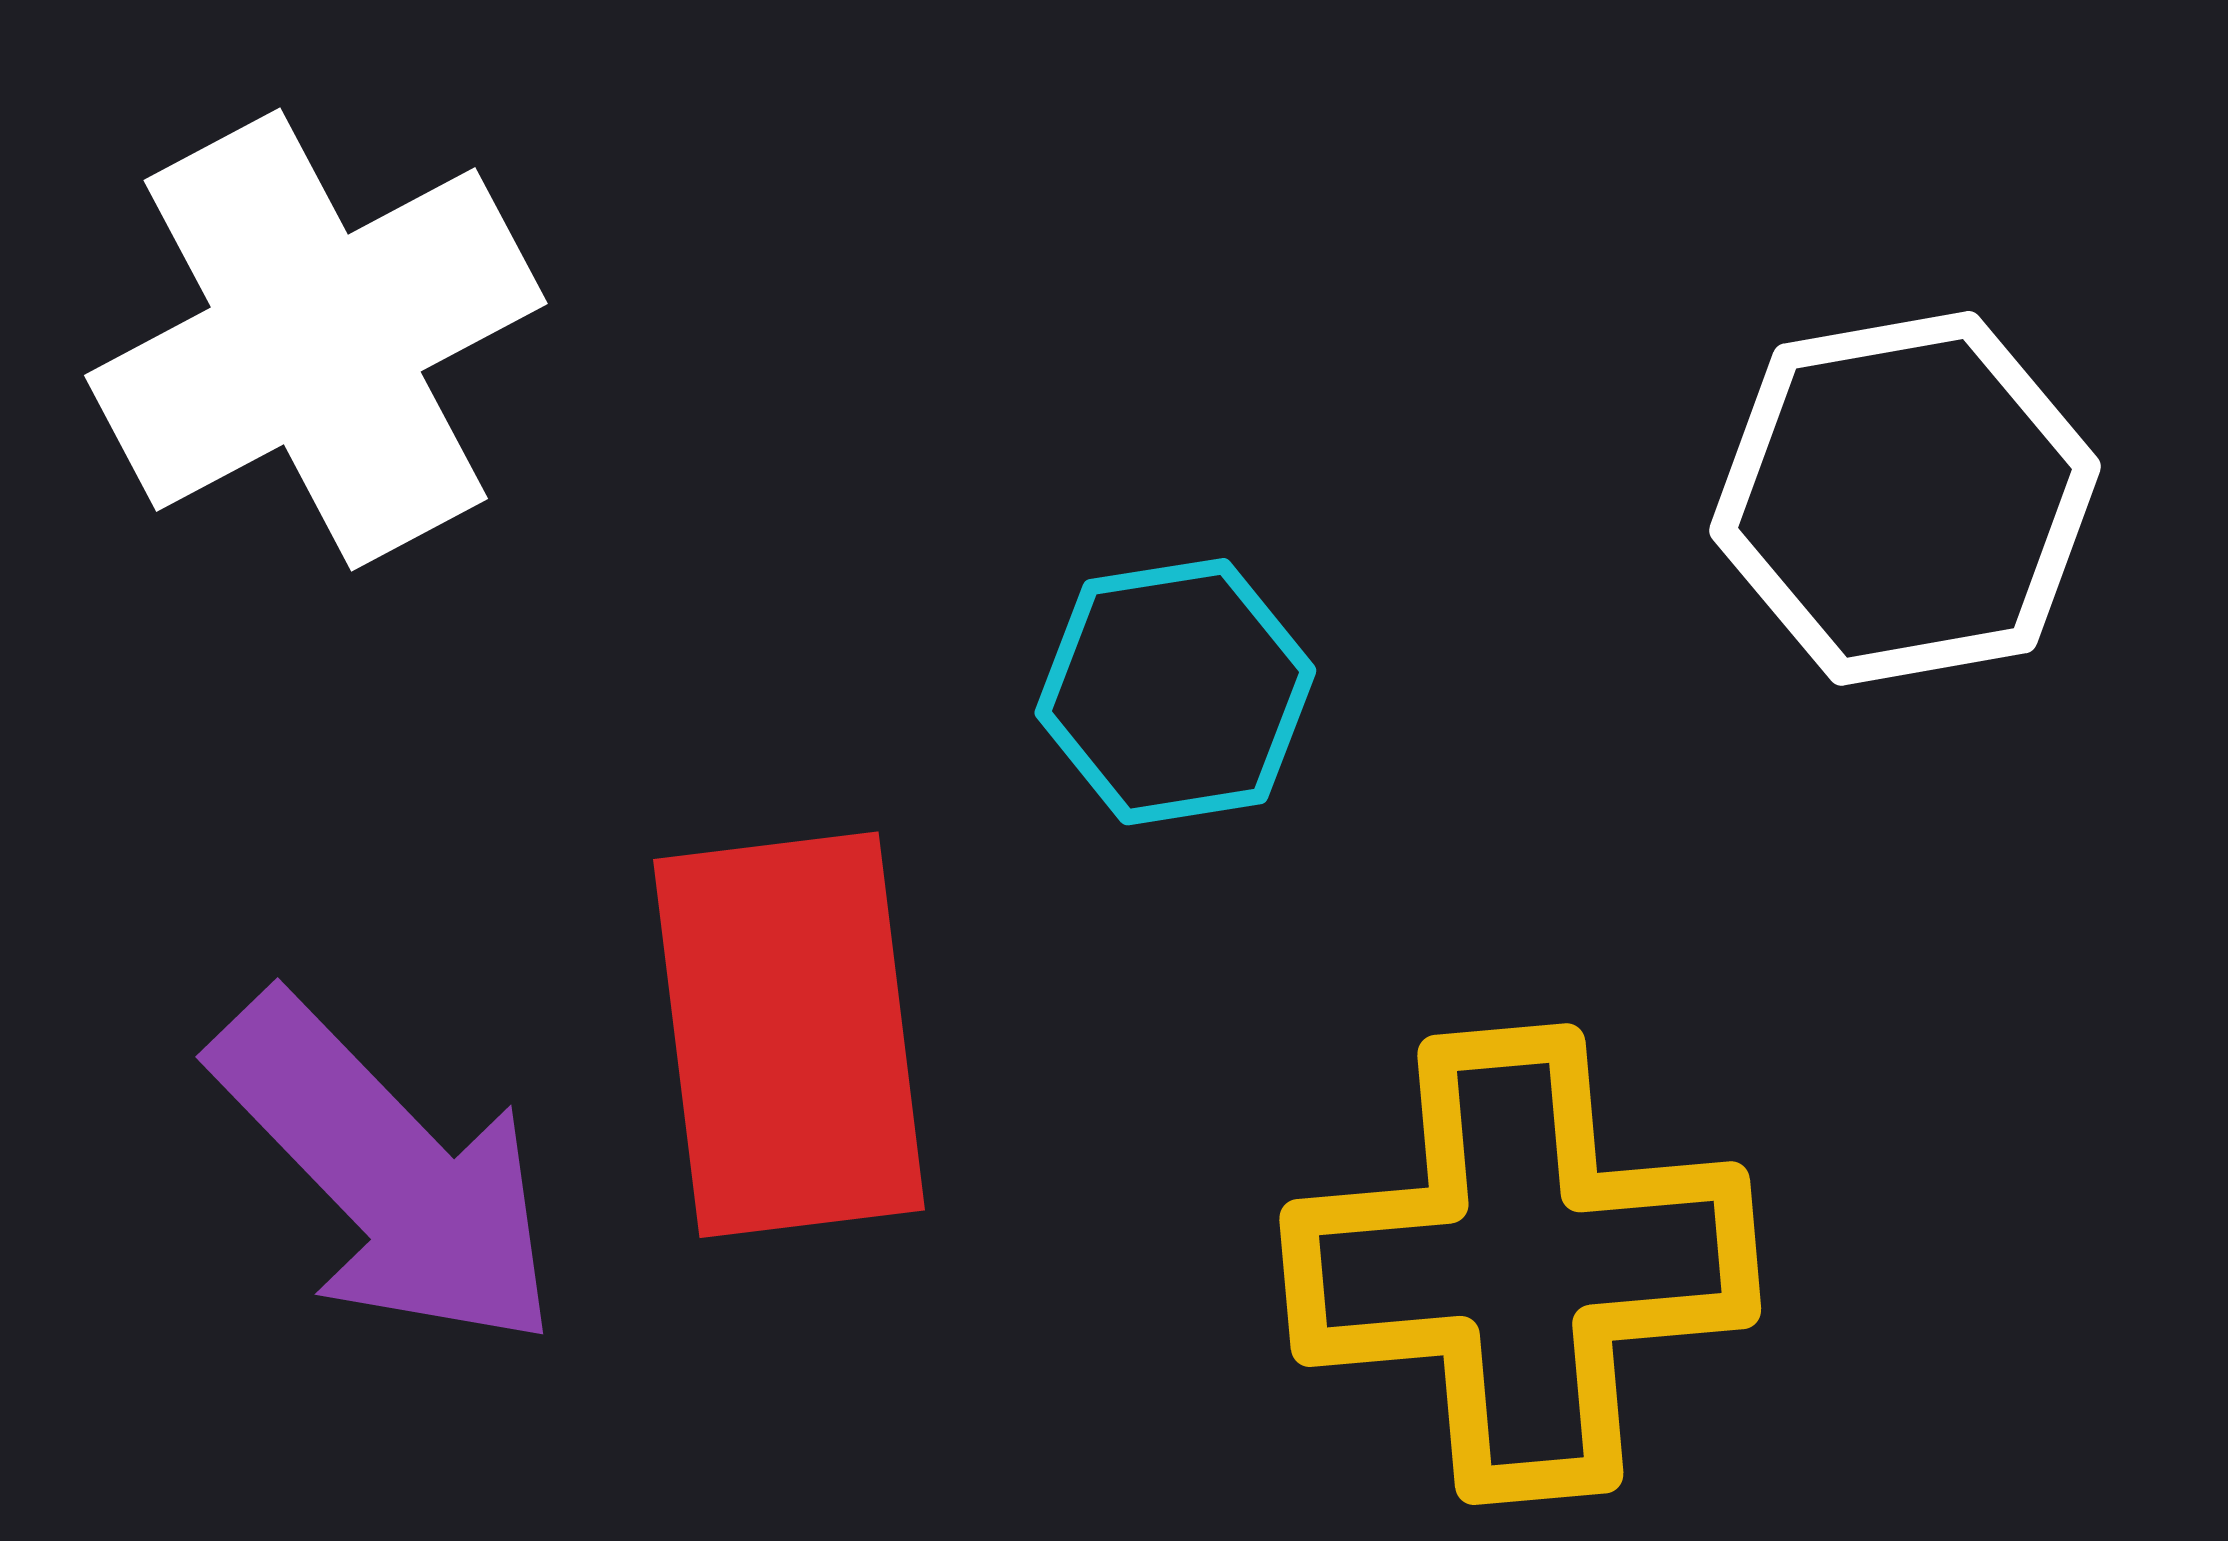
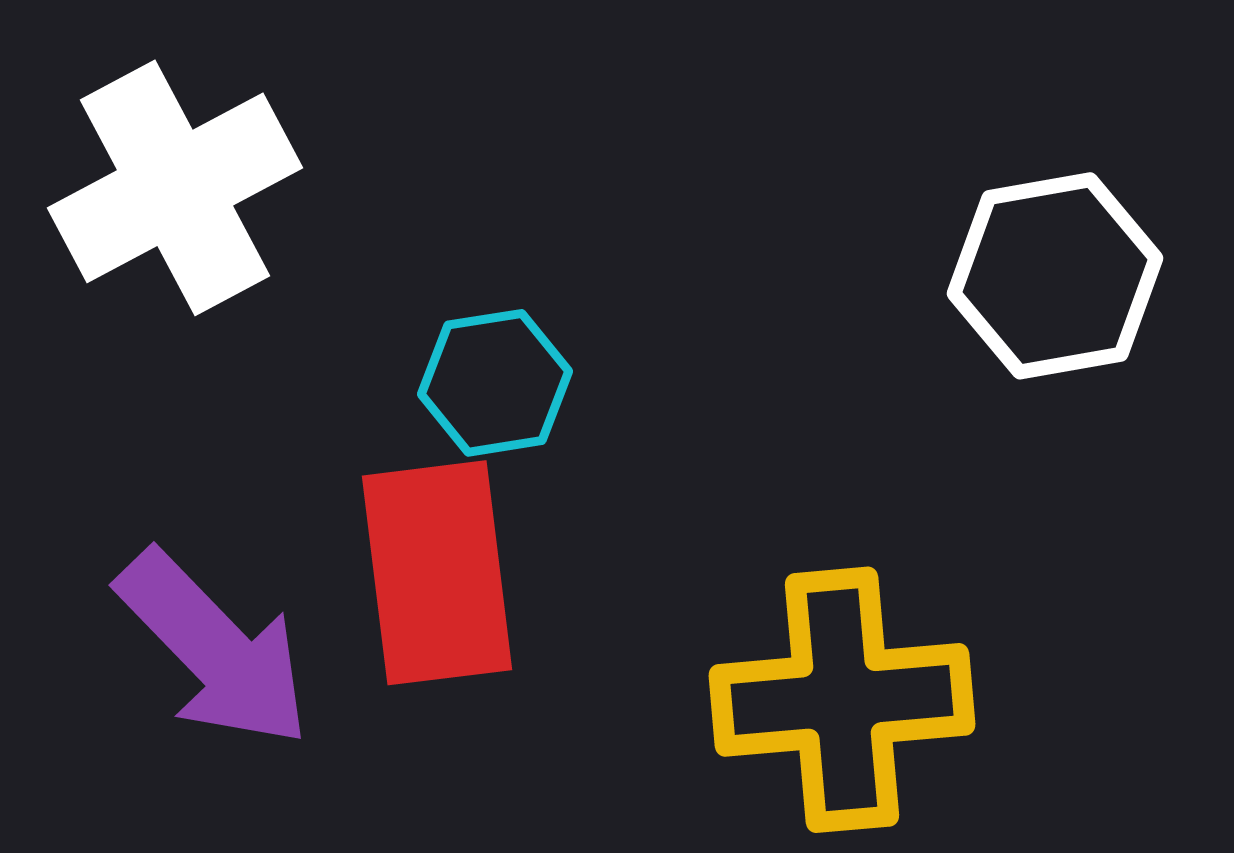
cyan hexagon: (1175, 692) -> (495, 383), moved

